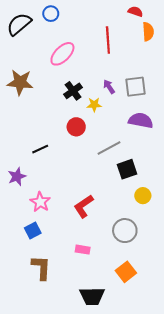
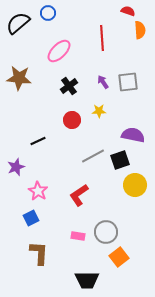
yellow star: (94, 105) -> (99, 111), moved
purple semicircle: (141, 120) -> (133, 135), moved
gray line: (109, 148) -> (93, 156), moved
yellow circle: (143, 196) -> (135, 185), size x1.5
gray circle: (125, 231) -> (106, 232), moved

